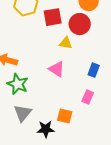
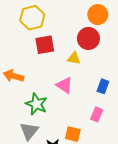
red square: (53, 17) -> (45, 45), moved
green star: (18, 84) -> (36, 104), moved

